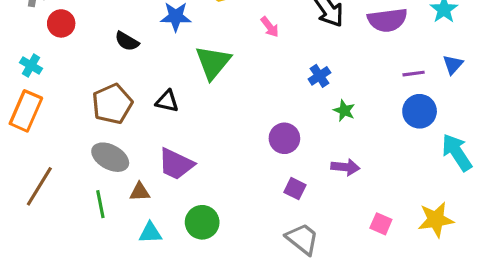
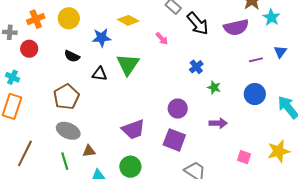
black triangle: (167, 101) -> (100, 74), moved
blue circle: (420, 111) -> (255, 94), moved
purple trapezoid: (176, 164) -> (133, 129), moved, turned -40
purple square: (295, 189) -> (174, 140), moved, size x1.6

